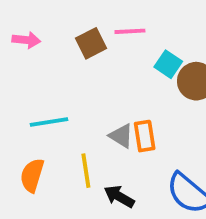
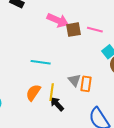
pink arrow: (26, 40) -> (58, 20), moved, size x1.5
orange semicircle: (32, 175) -> (33, 93), moved
black arrow: (119, 196) -> (57, 104), moved

